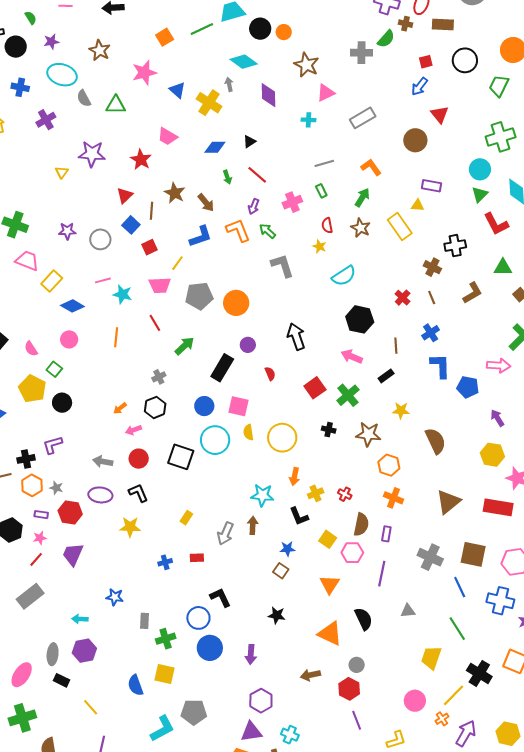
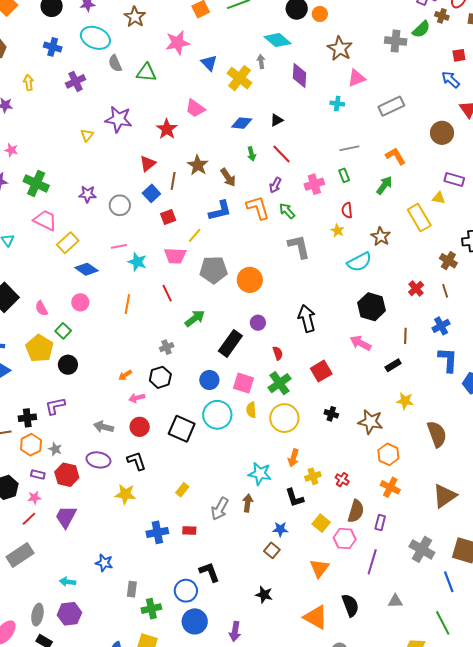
blue arrow: (420, 86) -> (451, 80), turned 90
brown star: (361, 228) -> (381, 236), moved
green cross: (348, 395) -> (279, 383), moved
blue cross: (165, 562) -> (157, 532), size x1.5

